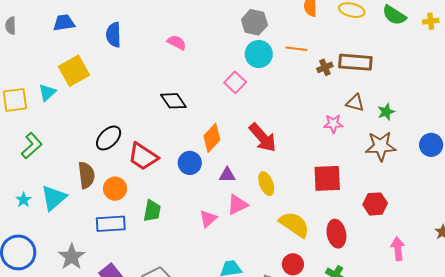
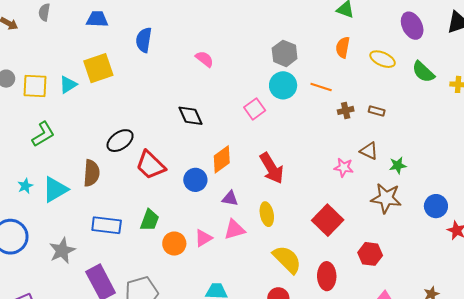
brown rectangle: (355, 62) -> (377, 111), size x0.5
red square: (327, 178) -> (328, 220), turned 36
orange circle: (115, 189) -> (174, 244), moved

